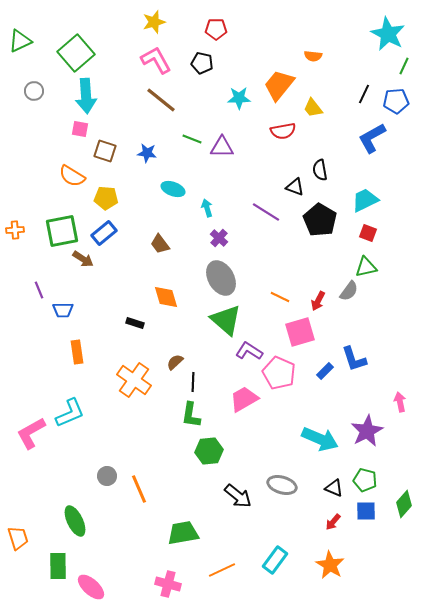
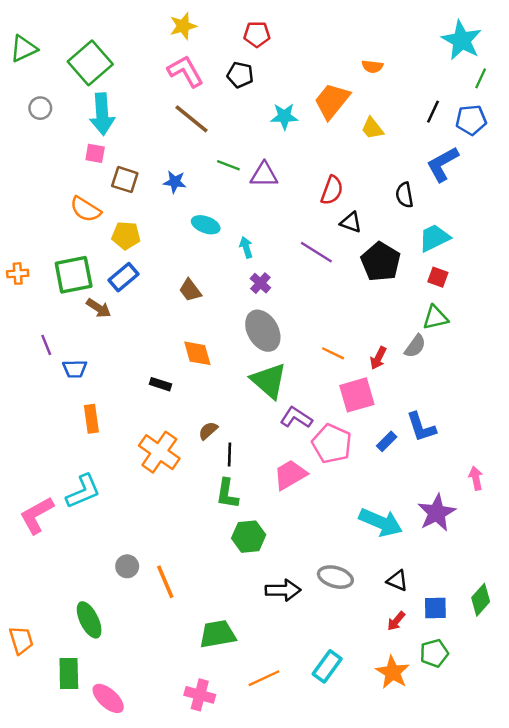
red semicircle: (283, 131) -> (332, 190), moved, turned -60
black semicircle: (320, 170) -> (404, 195), moved
green pentagon: (365, 480) -> (434, 653), moved, turned -30
black arrow: (238, 496) -> (283, 590), turned -40

